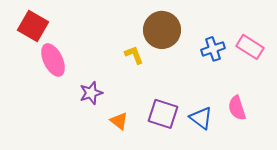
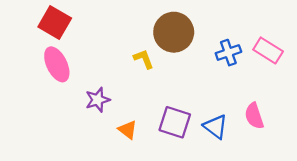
red square: (33, 26) -> (55, 23), moved

